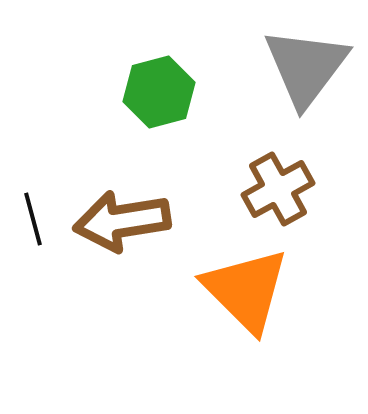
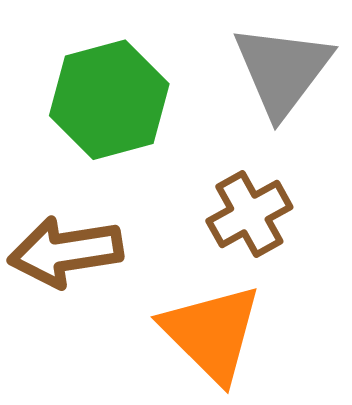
green hexagon: (159, 92) -> (109, 100), size x1.4

